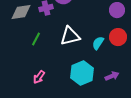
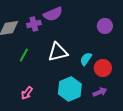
red circle: (118, 37) -> (103, 68), moved

